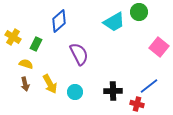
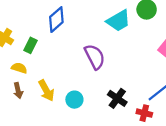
purple semicircle: (79, 54) -> (95, 57), moved
black cross: (113, 91) -> (117, 98), turned 36

